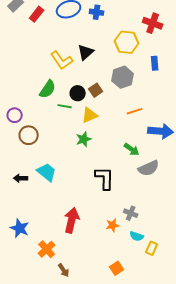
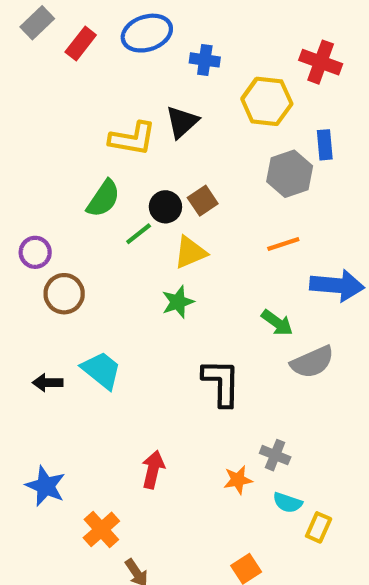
blue cross: (97, 12) -> (205, 60), moved
yellow L-shape: (62, 60) -> (132, 139), turned -45
gray hexagon: (123, 77) -> (290, 174), moved
green line: (65, 106) -> (139, 234), turned -48
red arrow: (72, 220) -> (153, 470), size x0.7

